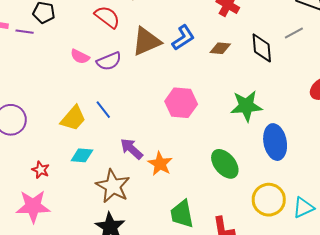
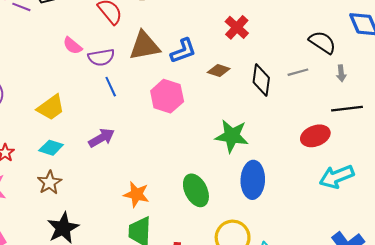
pink hexagon: (181, 103) -> (167, 96), moved
blue line: (103, 110) -> (111, 87), moved
purple arrow: (131, 149) -> (102, 138), moved, turned 95
orange star: (160, 164) -> (136, 194), moved, turned -30
brown star: (113, 186) -> (49, 183), moved, size x0.7

